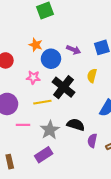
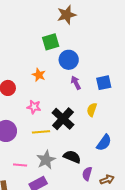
purple arrow: (74, 50) -> (76, 83), turned -144
blue circle: (51, 59) -> (69, 60), moved
pink line: (23, 125) -> (20, 165), moved

